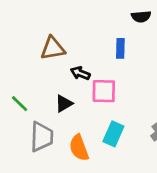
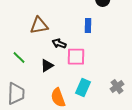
green line: (20, 104) -> (19, 58), moved
gray trapezoid: (42, 137) -> (16, 94), moved

